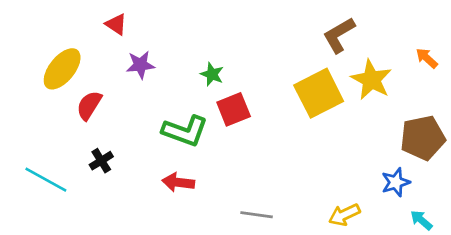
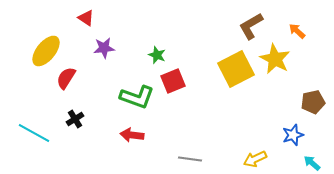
orange arrow: (427, 58) -> (297, 31), moved
brown pentagon: (423, 138) -> (313, 102), size x0.7

